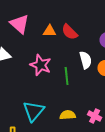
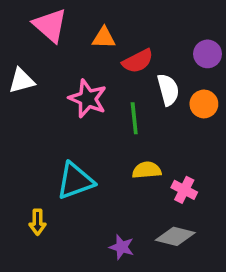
red semicircle: (70, 32) -> (138, 61), moved, turned -72
cyan triangle: (34, 111) -> (75, 181), turned 30
yellow semicircle: (68, 115) -> (147, 170), moved

